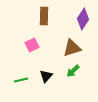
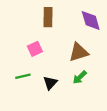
purple diamond: (83, 19) -> (91, 21), turned -50
green line: (21, 80) -> (23, 76), moved

